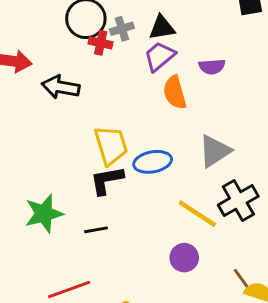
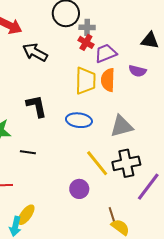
black triangle: (162, 28) -> (150, 40), moved
red cross: (101, 43) -> (86, 42), moved
yellow trapezoid: (111, 145) -> (86, 81), moved
black L-shape: (107, 180) -> (37, 106), moved, turned 70

